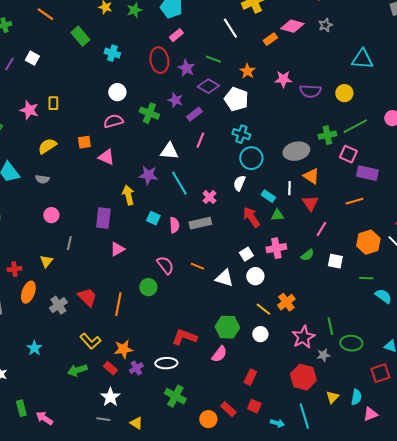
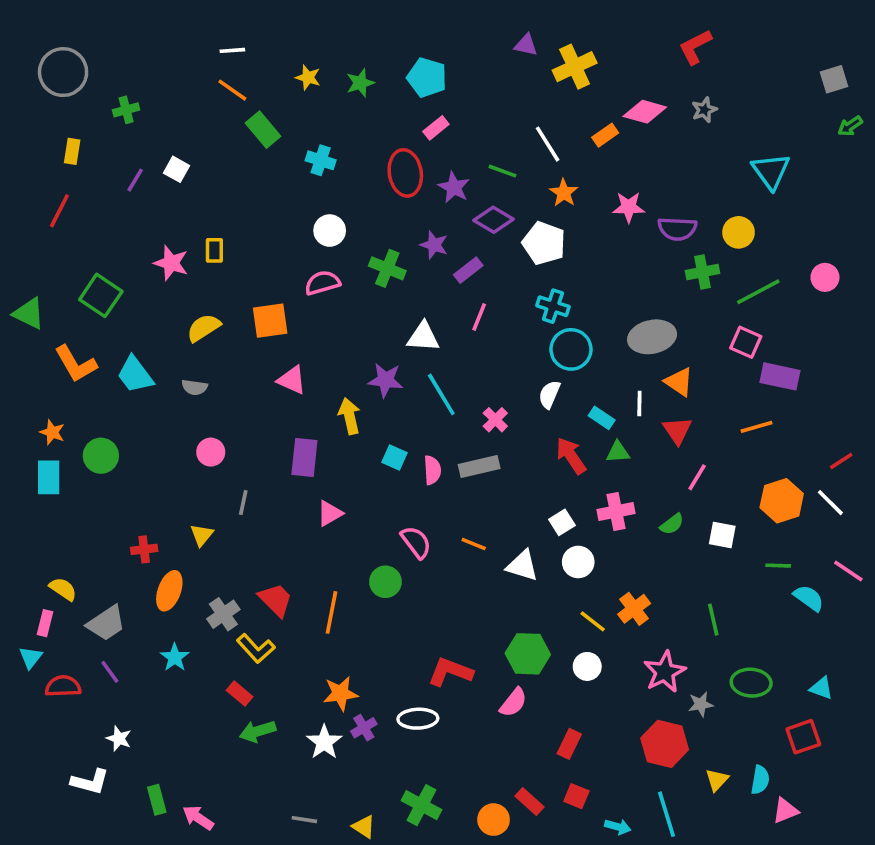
orange line: (45, 14) -> (232, 90), moved
white line: (230, 28) -> (548, 144), moved
cyan triangle: (362, 59) -> (771, 171), turned 50
green cross: (327, 135) -> (702, 272), moved
orange square: (84, 142) -> (270, 321), size x1.5
pink triangle: (106, 157) -> (292, 380), moved
green line: (330, 326) -> (713, 620), moved
yellow L-shape: (90, 341) -> (256, 648), moved
cyan star: (34, 348) -> (175, 657), moved
red rectangle: (110, 368) -> (240, 693), moved
green cross: (175, 396) -> (421, 805), moved
white star: (110, 397) -> (324, 742), moved

